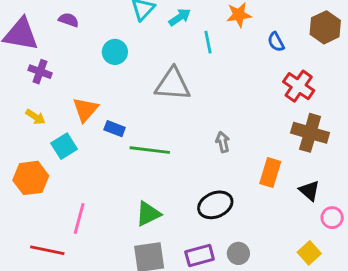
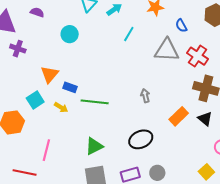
cyan line: (208, 42) -> (129, 34), moved, turned 42
gray triangle: (173, 84) -> (167, 50), moved
yellow arrow: (35, 117) -> (61, 107), moved
orange rectangle: (270, 173) -> (179, 116), turned 30
black triangle: (309, 191) -> (205, 119), moved

